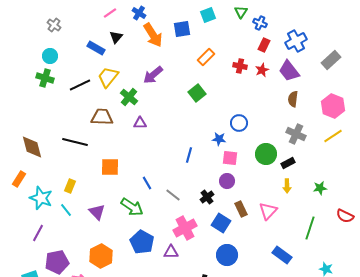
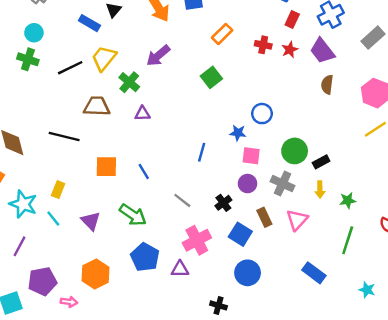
gray cross: (296, 134) -> (282, 184), moved
blue line: (147, 183) -> (144, 171), moved
green star: (320, 188) -> (348, 200), moved

